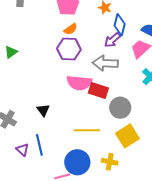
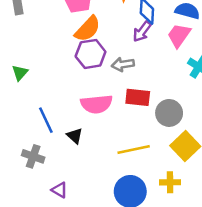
orange semicircle: (71, 29) -> (88, 29), size x1.6
gray arrow: (105, 63) -> (123, 64), moved, size x0.7
pink semicircle: (79, 83) -> (97, 104), moved
blue line: (39, 145) -> (46, 120), moved

